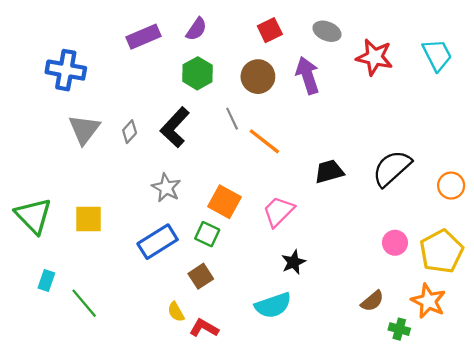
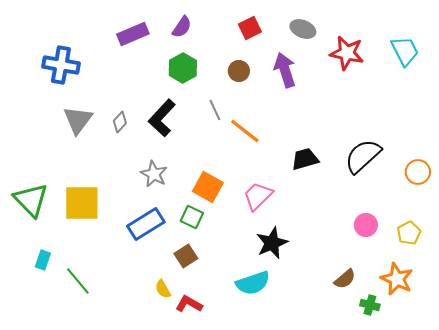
brown circle: (258, 77) -> (239, 71), size x0.7
yellow square: (88, 219) -> (82, 203), size x1.4
yellow pentagon: (441, 251) -> (409, 233), size x0.6
black star: (294, 262) -> (272, 243), size x1.4

